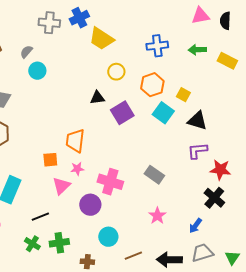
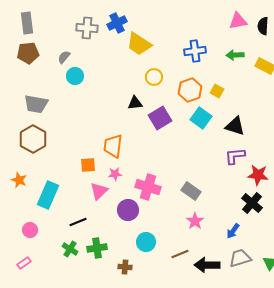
yellow square: (183, 95) -> (217, 91), moved
gray rectangle: (154, 175) -> (191, 191), moved
brown line: (133, 256) -> (180, 254), moved

